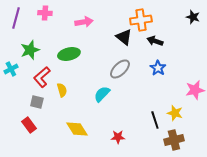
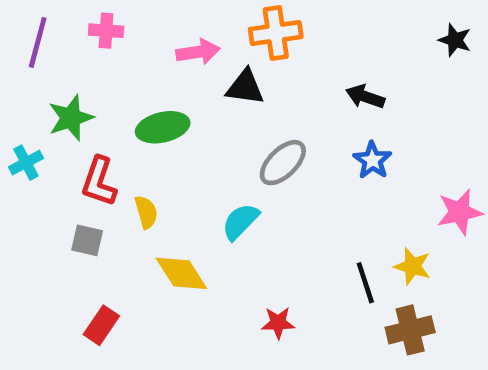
orange cross: (141, 20) -> (276, 33), moved
black triangle: (124, 37) -> (245, 87), moved, turned -30
red L-shape: (42, 77) -> (99, 181), turned -30
red rectangle: (29, 125) -> (101, 325), moved, turned 70
yellow diamond: (77, 129) -> (181, 273), moved

